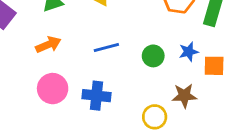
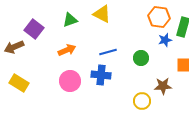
blue star: (189, 52) -> (165, 40), moved
blue cross: (96, 96) -> (101, 75), moved

